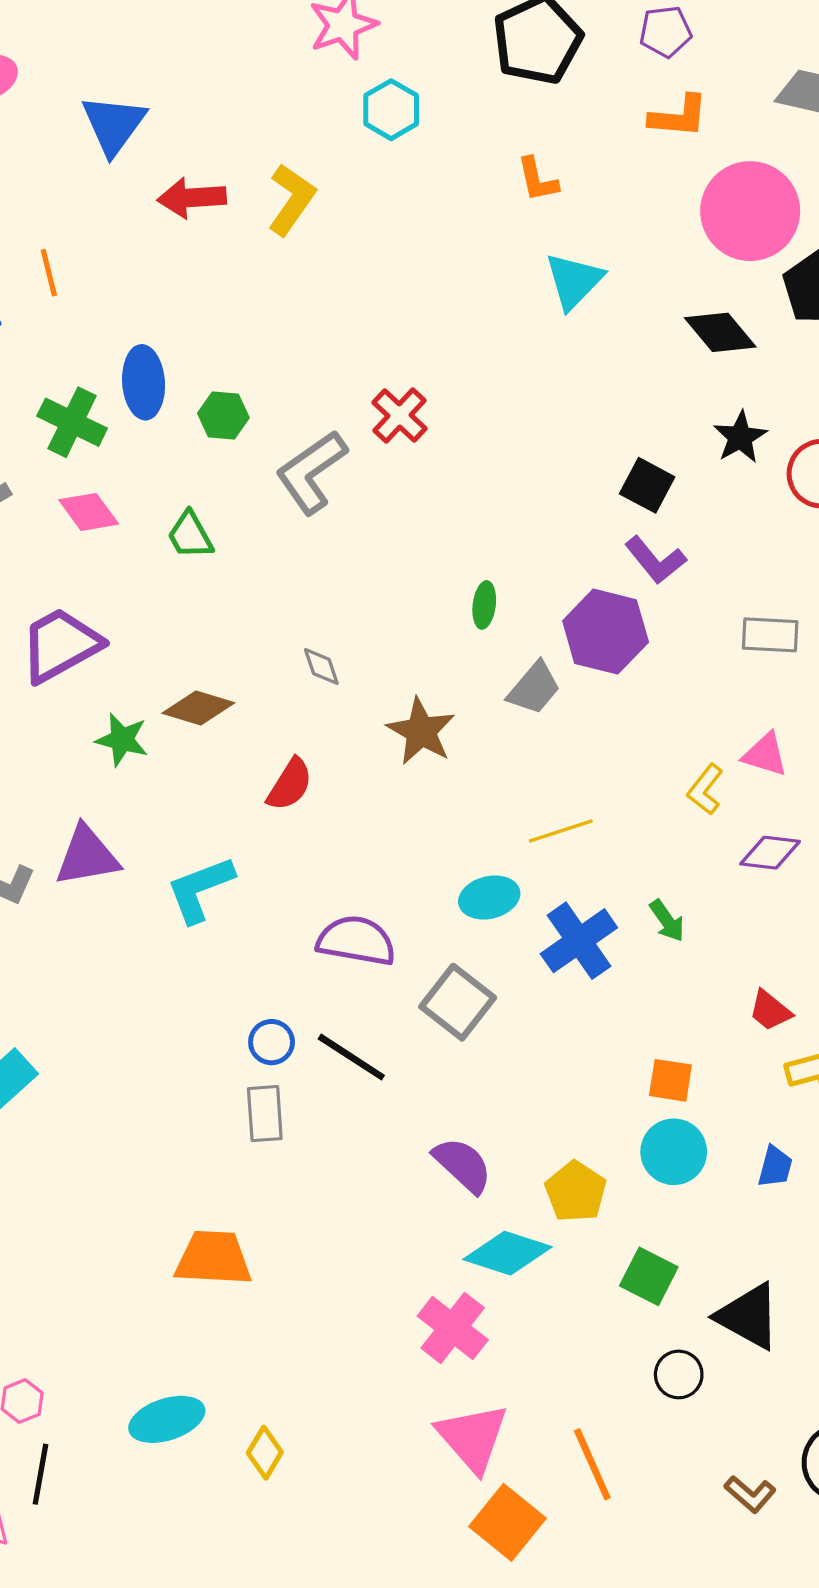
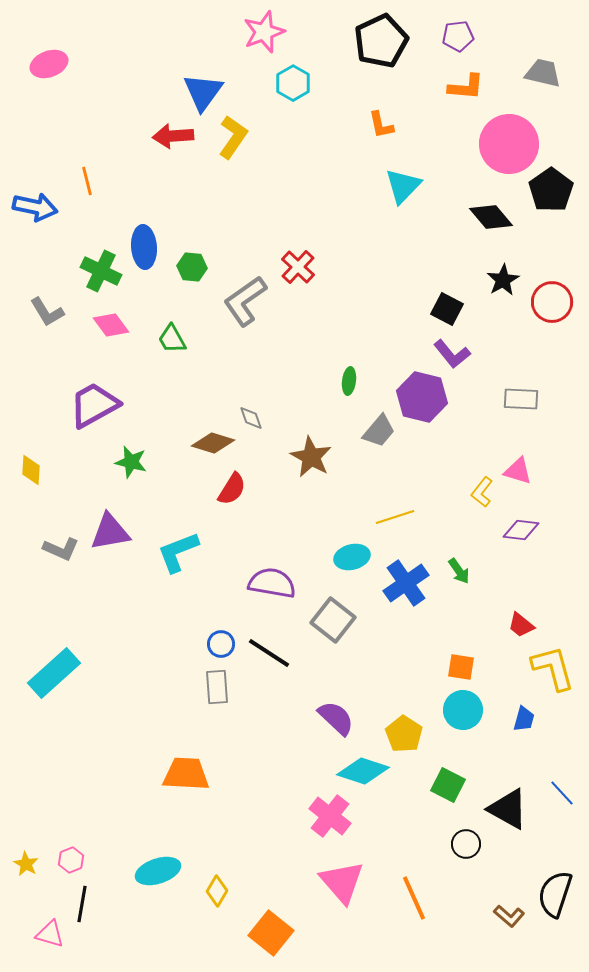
blue triangle: (114, 125) -> (203, 92), moved
brown diamond: (198, 708) -> (213, 443), moved
orange square: (508, 1522) -> (271, 933), moved

